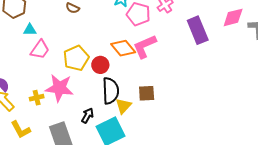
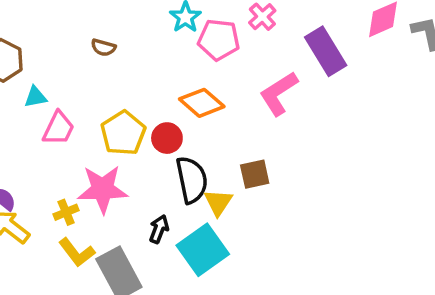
pink L-shape: (145, 46) -> (279, 94), moved
yellow L-shape: (21, 130) -> (77, 252), moved

